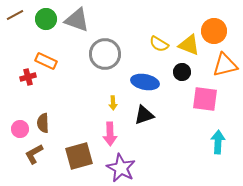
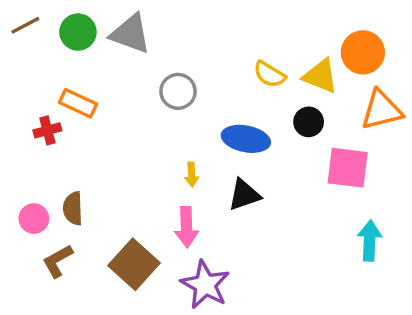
gray circle: (105, 54) -> (178, 91), size x0.7
brown square: (79, 156) -> (134, 264), turned -32

